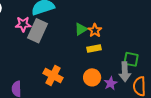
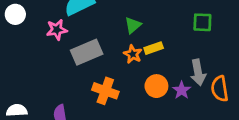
orange star: (95, 30) -> (133, 54), moved
gray rectangle: (38, 31) -> (87, 52), moved, turned 50
green square: (131, 59) -> (202, 22), moved

